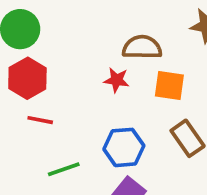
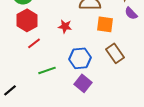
red star: (117, 80) -> (65, 26), moved
red line: (40, 120) -> (34, 43), turned -48

